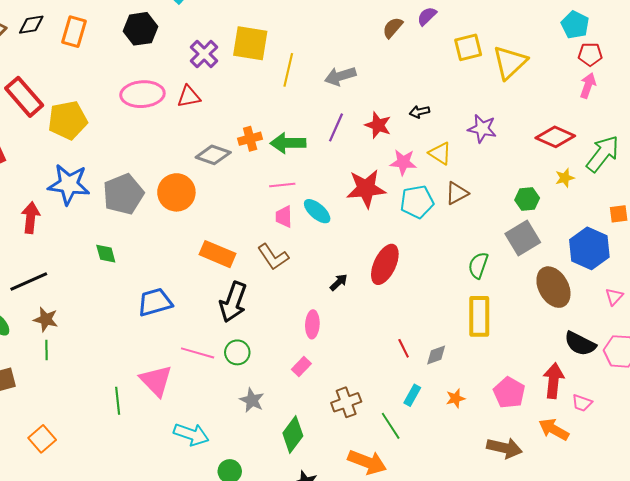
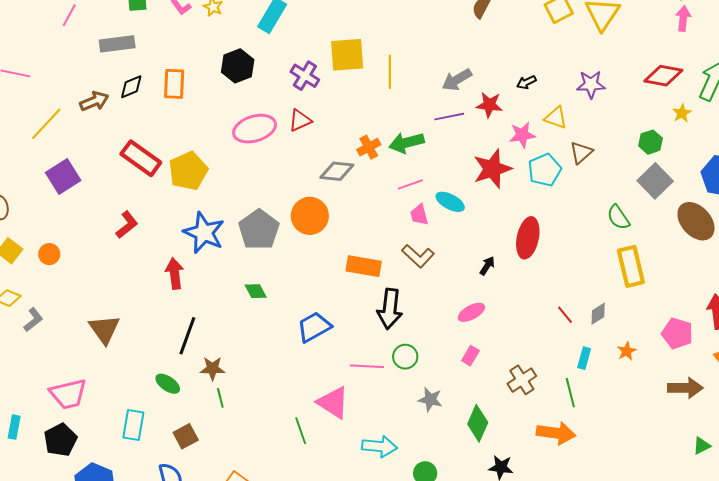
gray arrow: (340, 76) -> (457, 80), moved
purple line: (336, 127) -> (449, 117), turned 68
blue star: (69, 184) -> (204, 233), turned 30
green semicircle: (478, 265) -> (618, 217), turned -40
black line: (29, 281) -> (187, 336), turned -33
pink ellipse: (312, 324) -> (471, 312), turned 72
green line: (391, 426) -> (570, 393), turned 32

